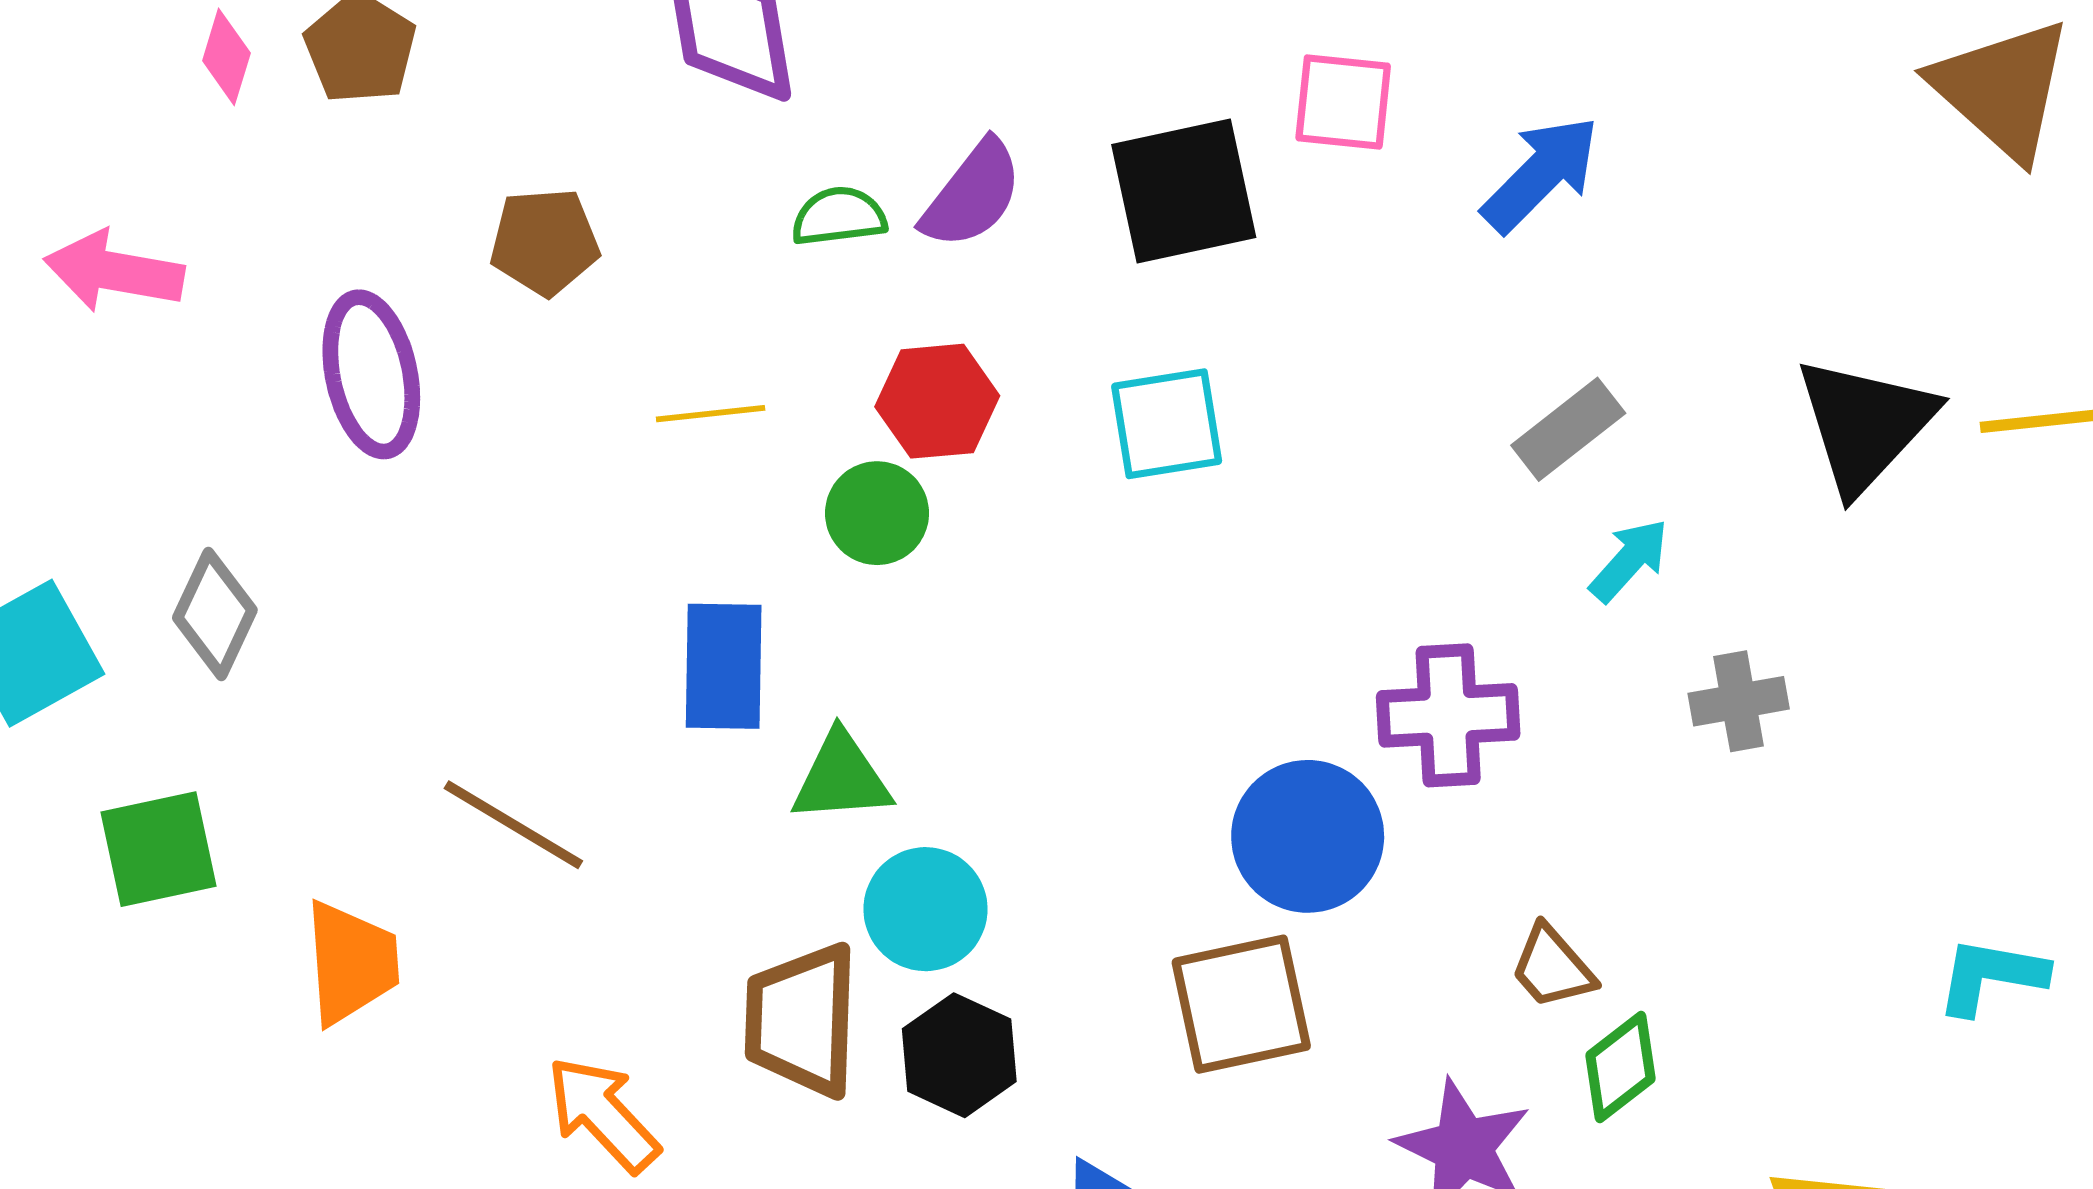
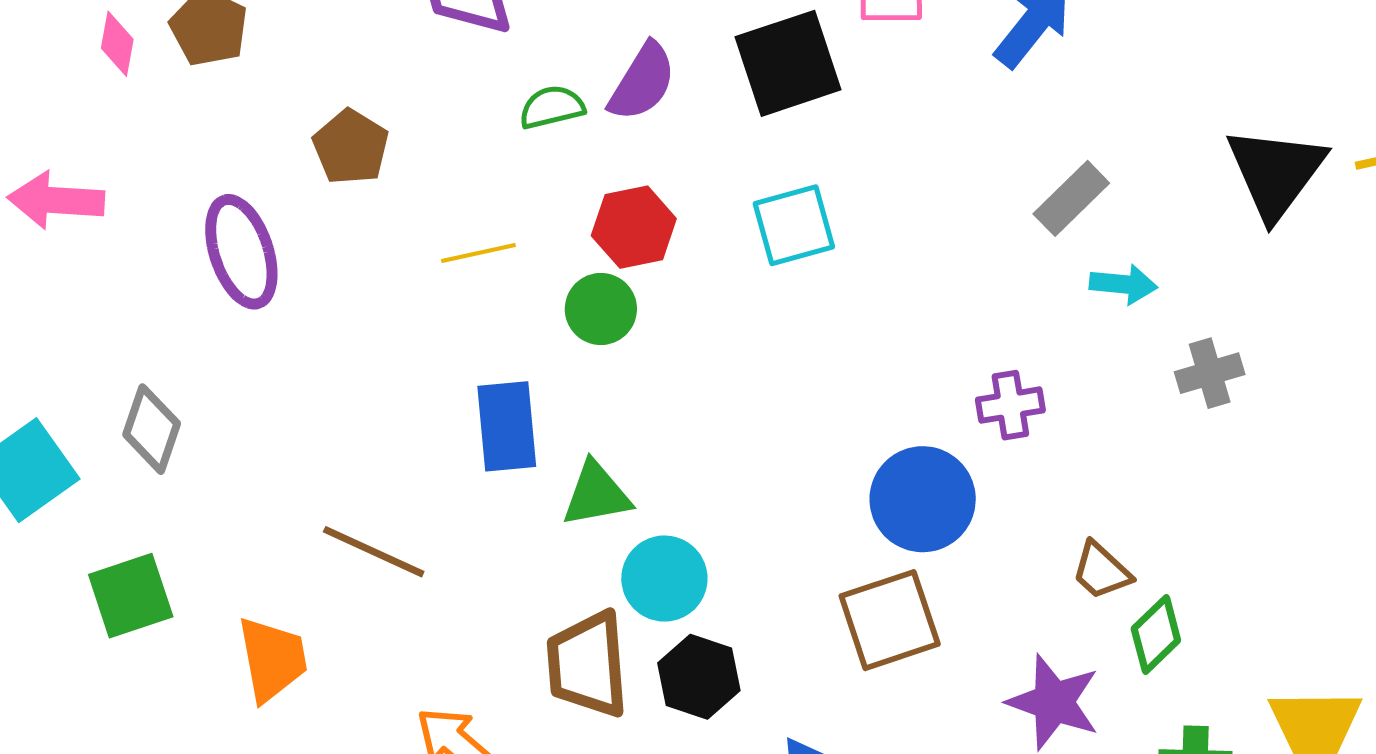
brown pentagon: (545, 242) -> (351, 147), turned -30
cyan arrow: (1629, 560) -> (1123, 284), turned 60
purple cross: (1448, 715) -> (1010, 405), size x0.7

